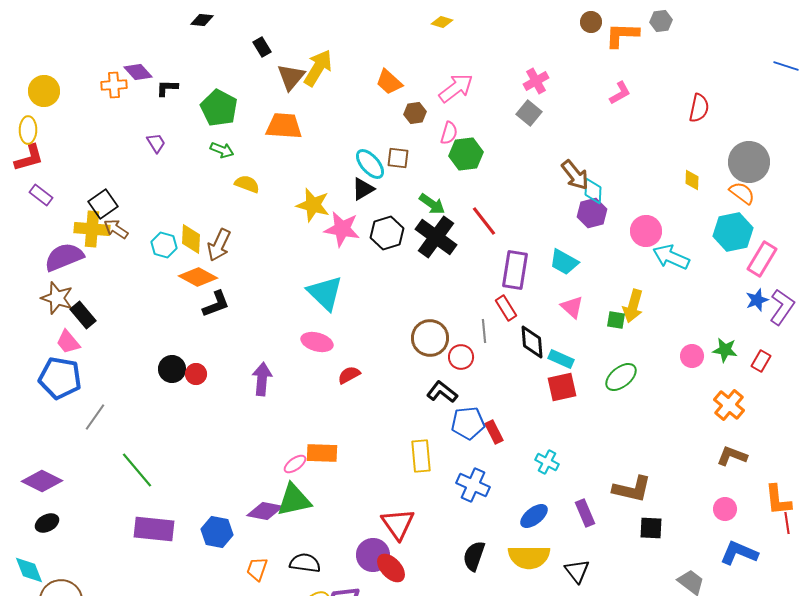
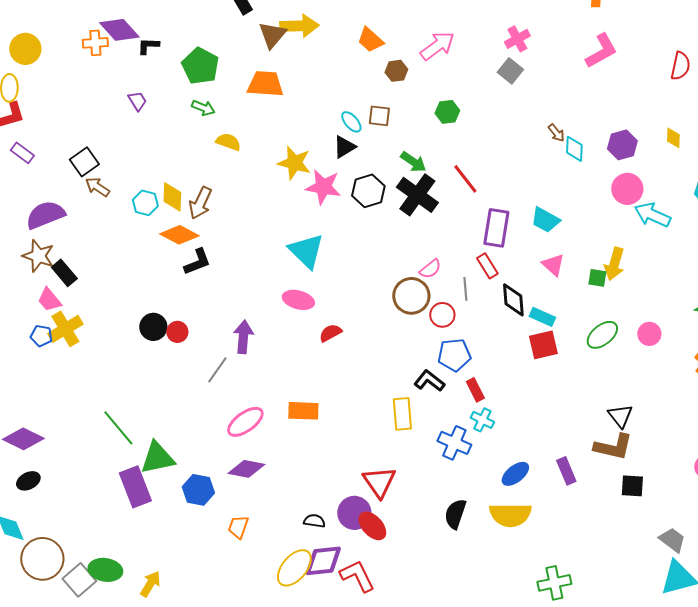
yellow arrow: (318, 68) -> (299, 26), turned 57
purple diamond: (138, 72) -> (119, 30), size x1.4
pink L-shape: (620, 93) -> (601, 51), size x1.5
pink semicircle: (449, 133) -> (430, 269), moved, turned 35
green hexagon: (466, 154) -> (447, 112), size x0.7
cyan ellipse: (370, 164) -> (351, 122), size x0.7
brown arrow: (575, 175) -> (556, 133), size x0.6
purple hexagon: (592, 213) -> (622, 145), moved
yellow cross: (92, 229) -> (65, 329), moved, turned -36
pink circle: (692, 356) -> (649, 334), moved
blue pentagon: (60, 378) -> (41, 336), size x0.5
black L-shape: (442, 392) -> (429, 381), moved
gray line: (95, 417) -> (217, 370), moved
blue pentagon: (468, 423) -> (454, 355), moved
cyan cross: (547, 462) -> (482, 420), moved
pink ellipse: (295, 464) -> (245, 422), moved, size x1.6
green triangle: (294, 500) -> (157, 458), moved
purple rectangle: (154, 529) -> (135, 487), turned 63
black semicircle: (305, 563) -> (314, 521), moved, size x0.7
black triangle: (577, 571) -> (620, 416), moved

